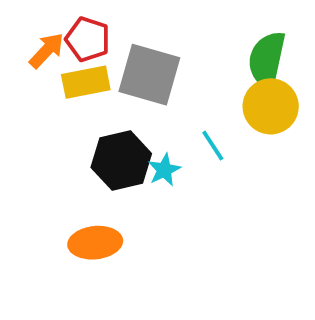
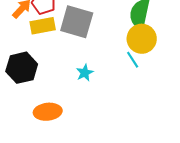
cyan line: (213, 146) -> (133, 60), moved
black hexagon: (121, 161) -> (22, 68), moved

